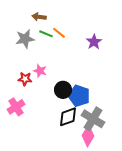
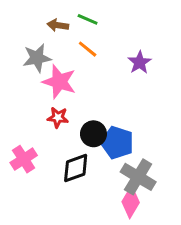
green line: (46, 34) -> (88, 19), moved
pink star: (40, 71) -> (59, 82), moved, size x1.6
red star: (25, 79) -> (58, 117), moved
black diamond: (68, 117) -> (76, 168), moved

